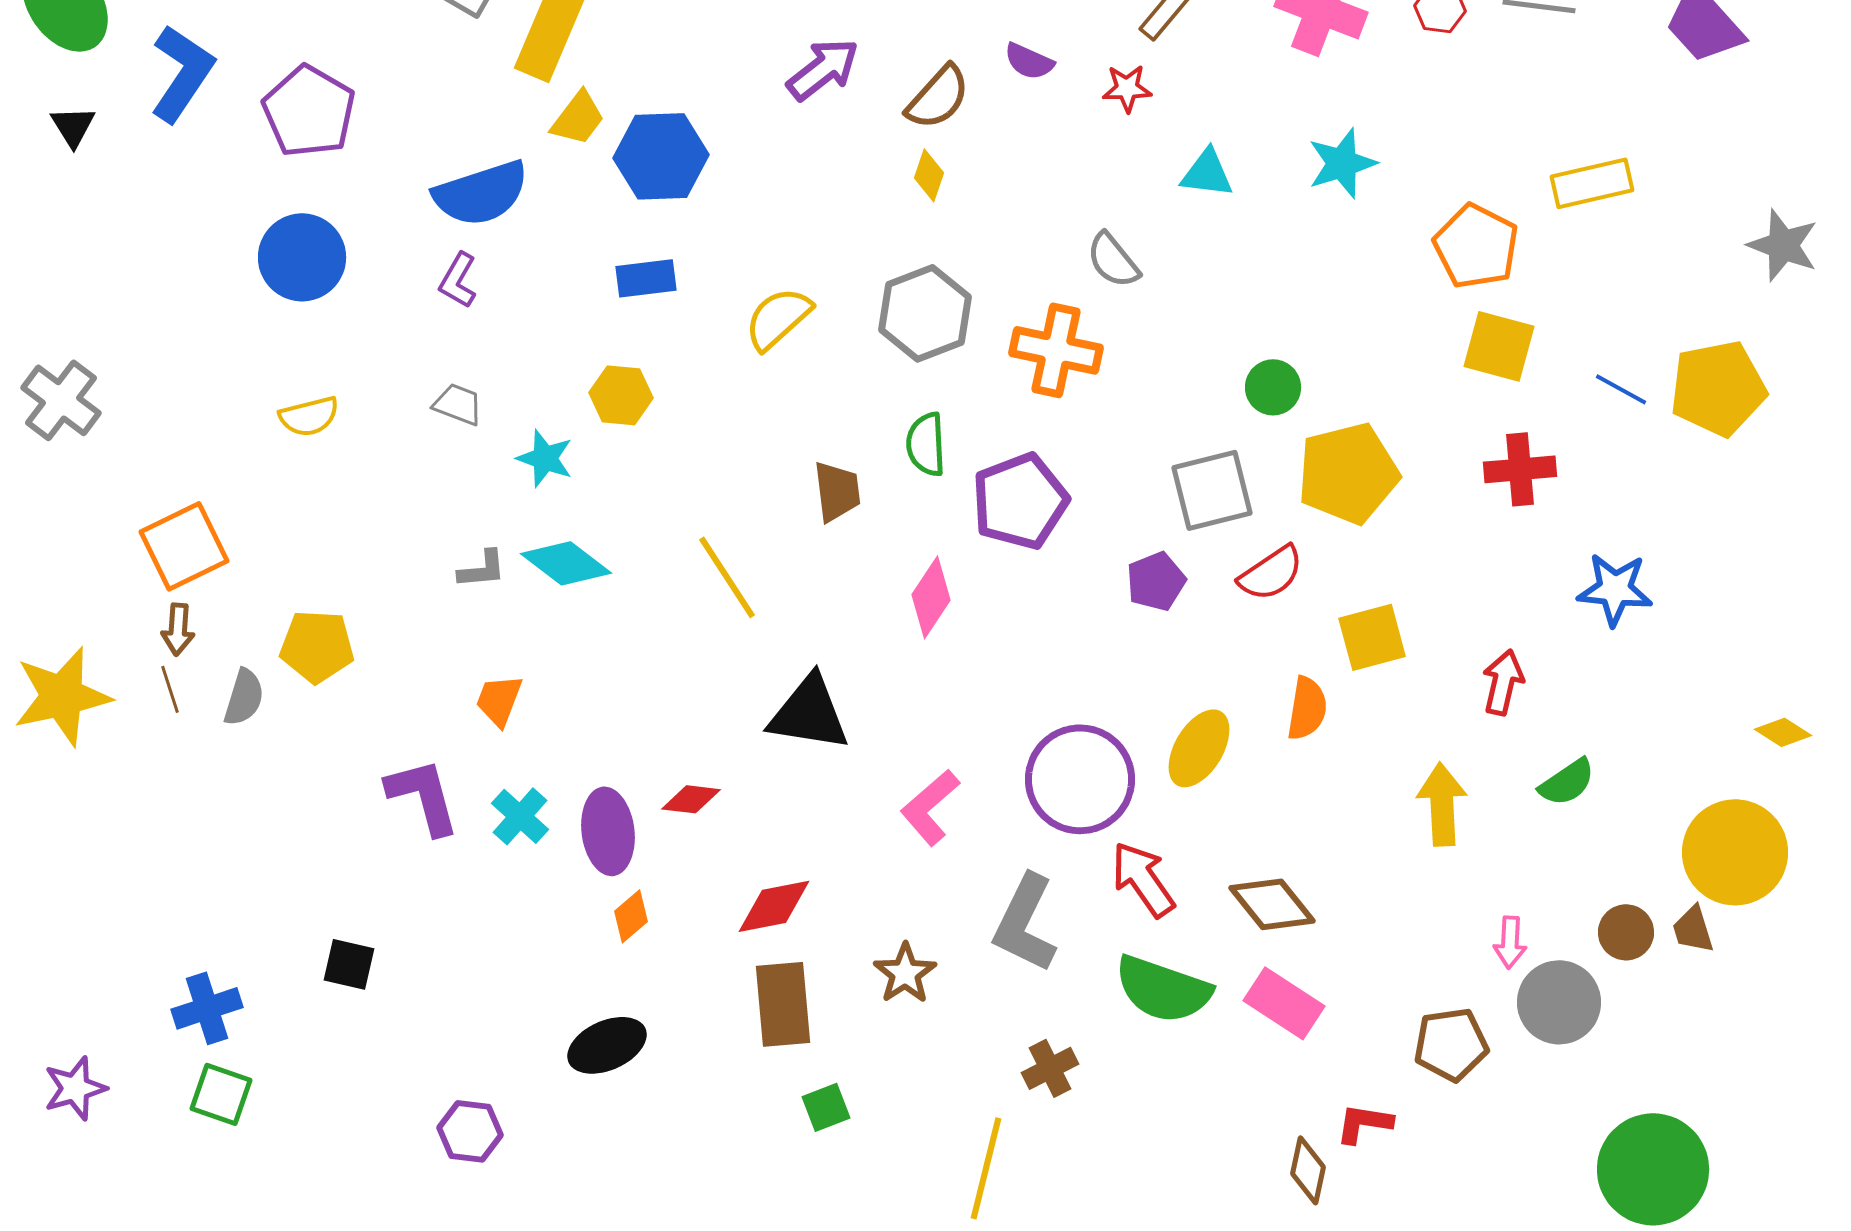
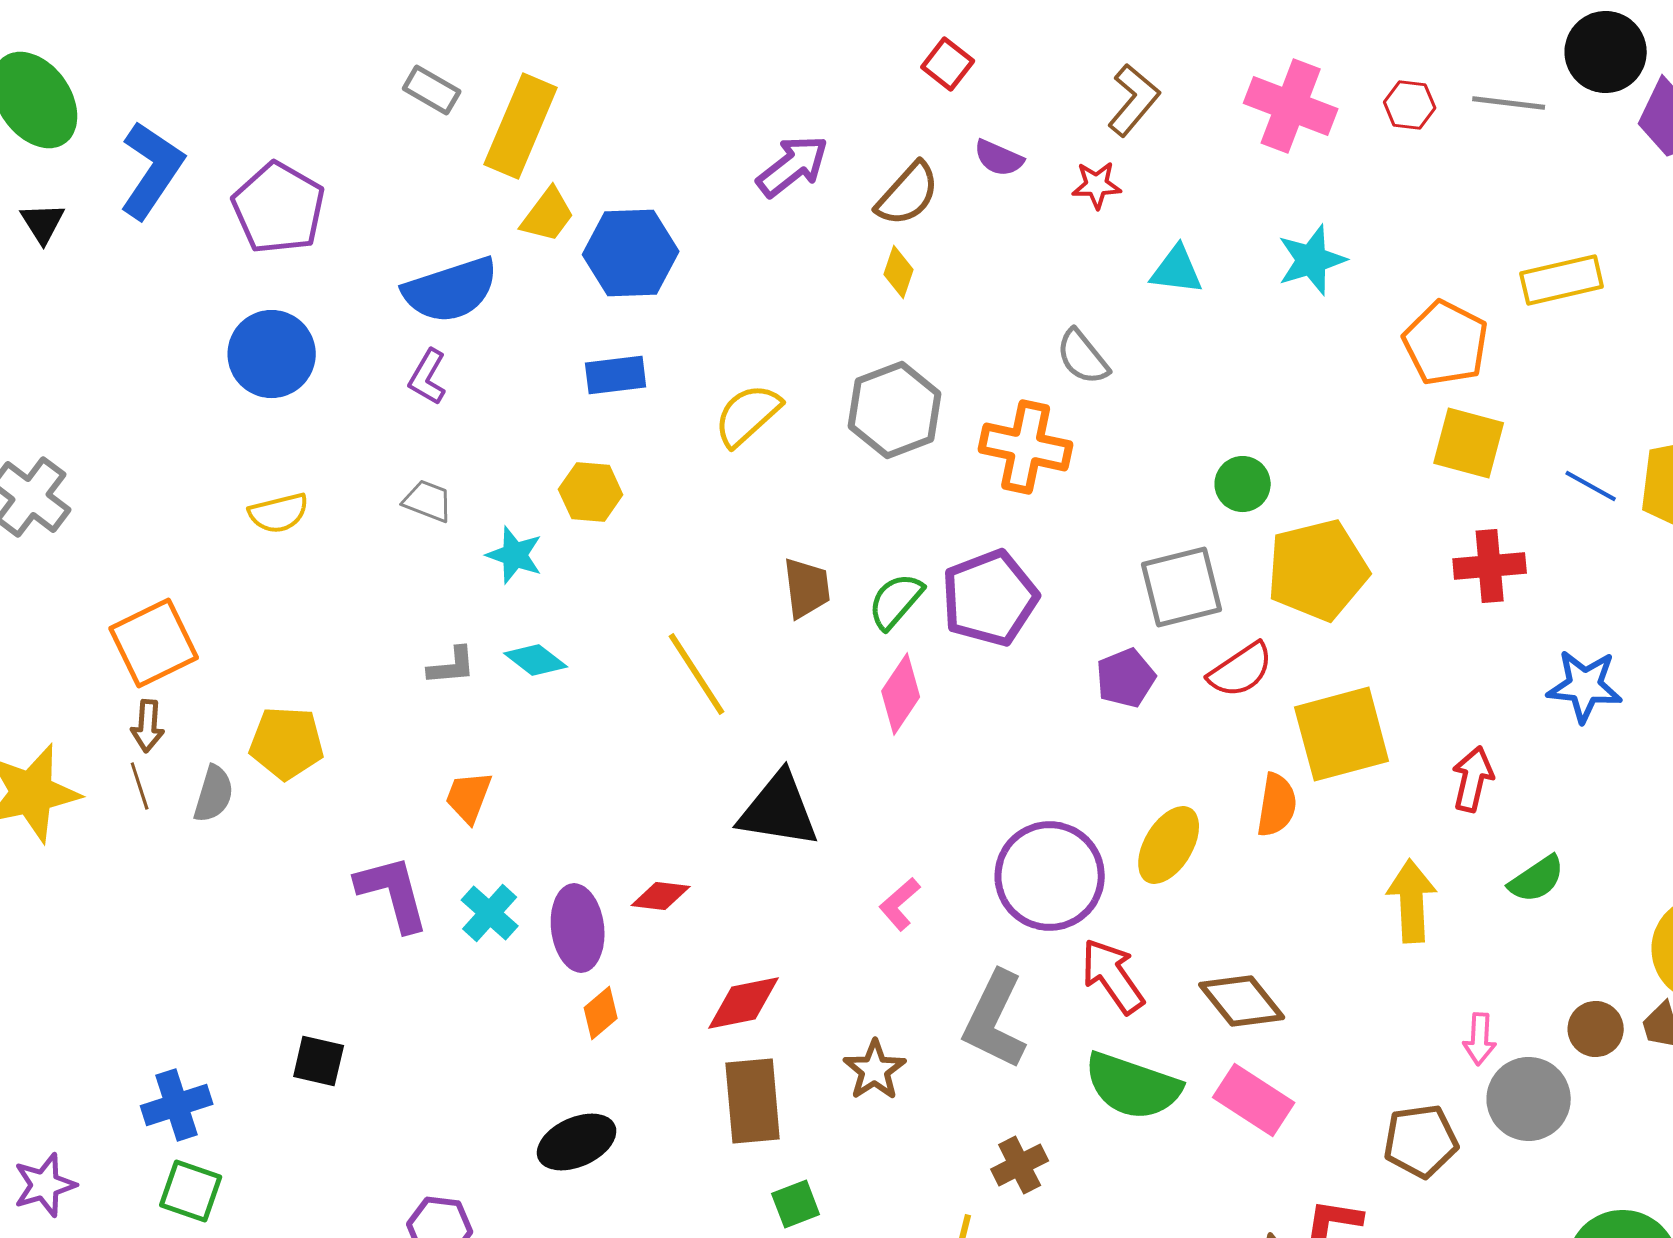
green semicircle: (926, 444) -> (896, 601), moved, turned 44
cyan diamond: (566, 563) -> (536, 660), size x0.7
yellow square: (1372, 637) -> (1342, 734), size x1.4
pink L-shape: (930, 807) -> (900, 904), size x0.7

